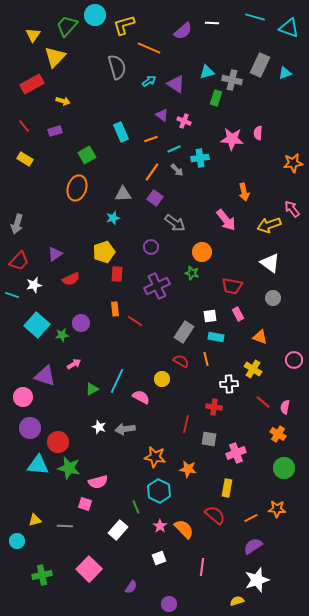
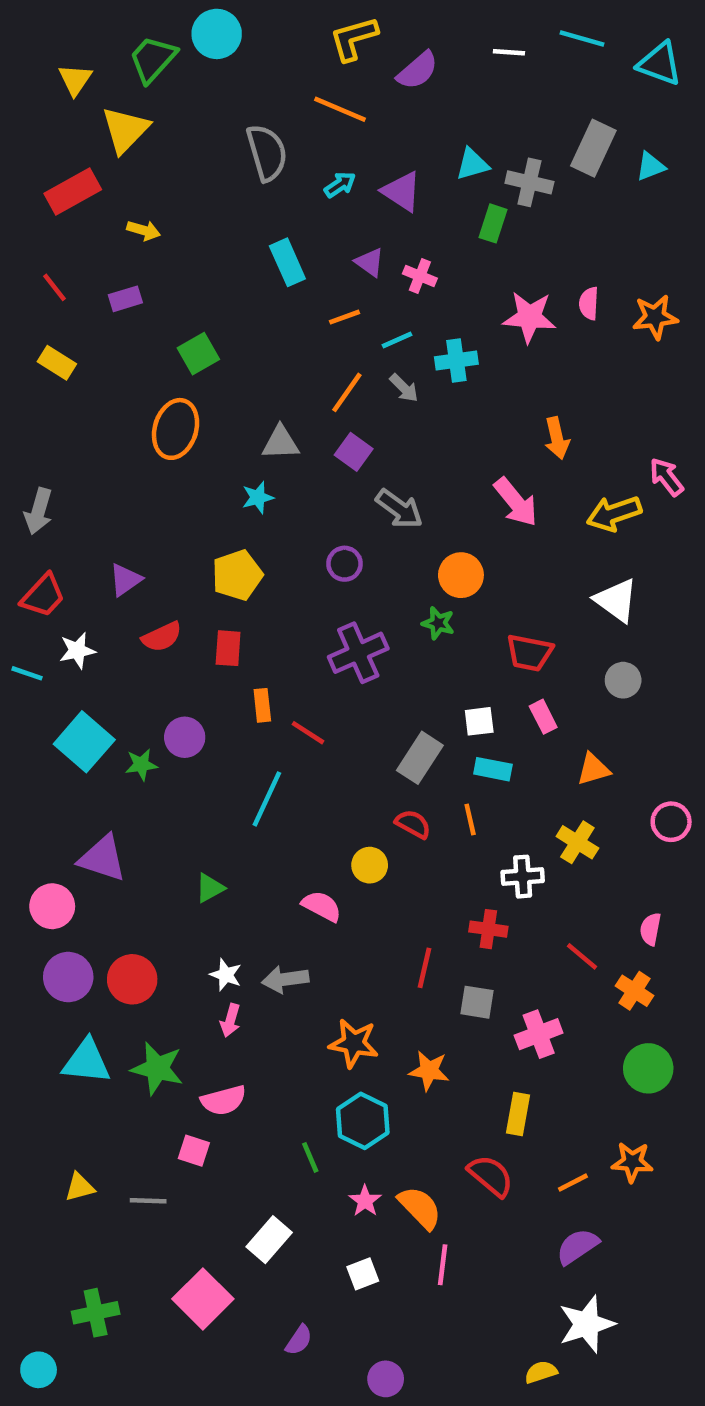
white line: (212, 23) -> (509, 52), moved
yellow L-shape: (124, 25) -> (354, 39), moved
cyan rectangle: (121, 132) -> (287, 262), moved
orange star: (293, 163) -> (655, 317), moved
red rectangle: (117, 274) -> (228, 648), moved
orange triangle: (260, 337) -> (593, 769), turned -35
pink arrow: (74, 364) -> (230, 1020), moved, turned 136
cyan line: (117, 381) -> (267, 799), moved
red line: (263, 402) -> (582, 956), moved
red circle: (58, 442) -> (132, 979), moved
white rectangle: (118, 530) -> (269, 1240), moved
cyan circle: (17, 541) -> (39, 1370), moved
pink line: (202, 567) -> (443, 1265), moved

